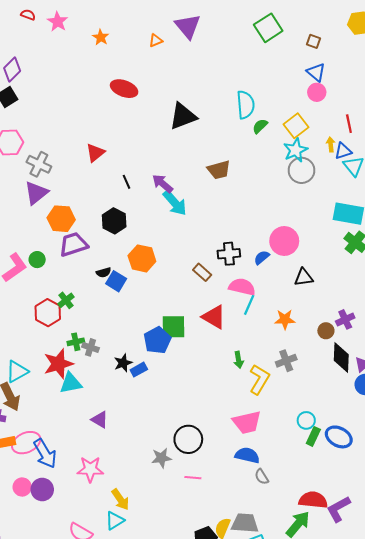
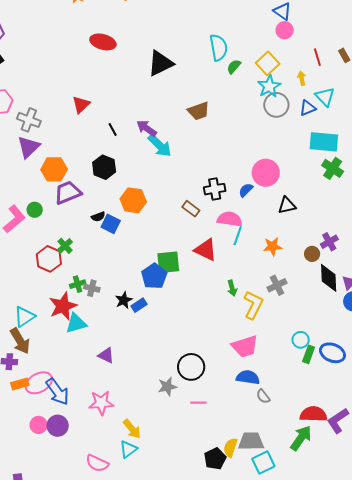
blue triangle: (343, 151) -> (308, 108), moved

